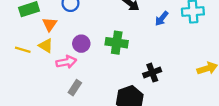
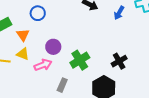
green cross: (117, 43) -> (80, 60), moved, turned -30
gray rectangle: (75, 88) -> (62, 85), moved

